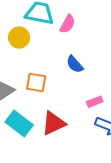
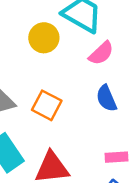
pink semicircle: (68, 24) -> (101, 53), moved

